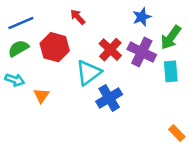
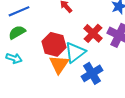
red hexagon: (55, 47) -> (54, 44), moved
orange triangle: (41, 96) -> (59, 64), moved, size x1.5

